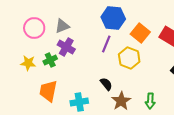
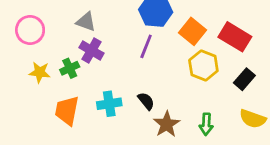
gray triangle: (62, 26) -> (86, 22), turned 42
pink circle: (34, 28) -> (30, 30), moved
yellow hexagon: (129, 58) -> (203, 65), moved
cyan cross: (79, 102) -> (109, 104), moved

